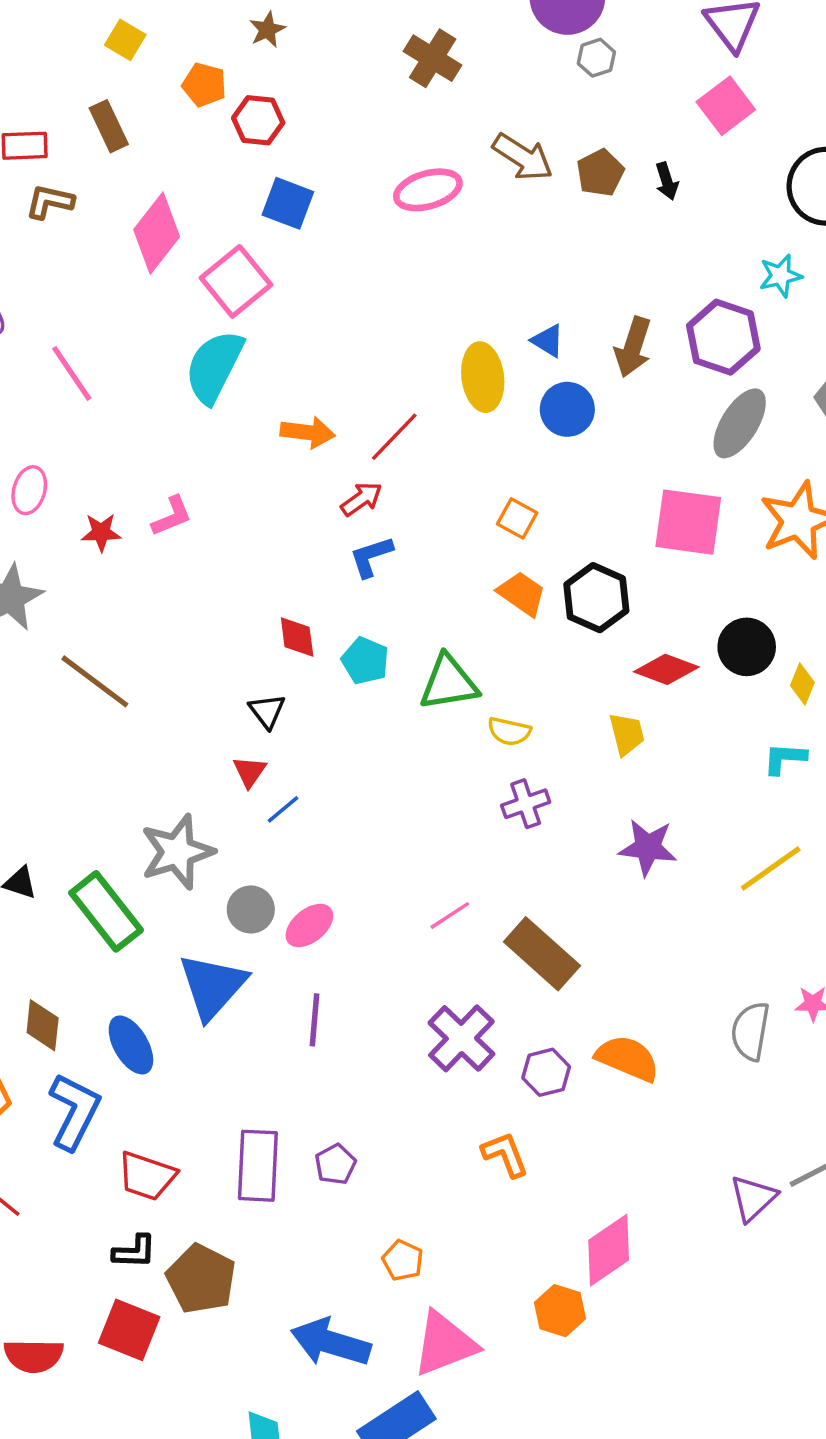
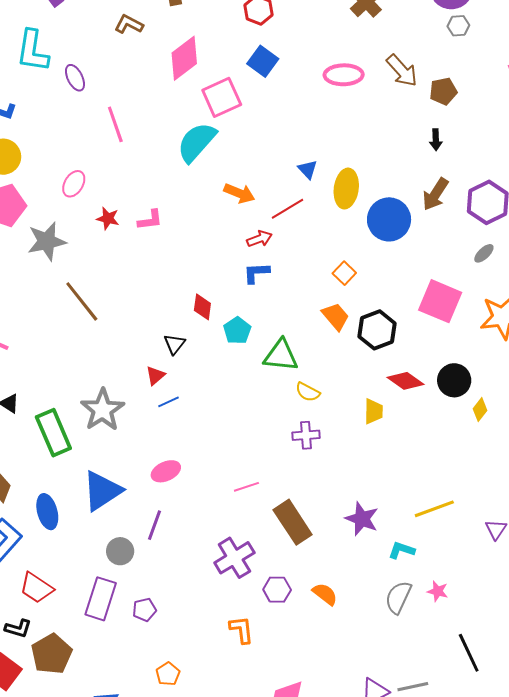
black arrow: (667, 181) -> (436, 140), moved
blue triangle: (548, 341) -> (308, 169), moved
blue circle: (567, 409) -> (389, 219), size x1.4
gray ellipse: (740, 423) -> (484, 253), size x0.5
cyan L-shape: (785, 758) -> (402, 550), moved
purple star: (648, 847) -> (362, 519), moved
gray star: (177, 852) -> (103, 410), turned -30
gray circle: (251, 909) -> (120, 551), moved
orange semicircle: (627, 1058) -> (325, 594), size x0.7

